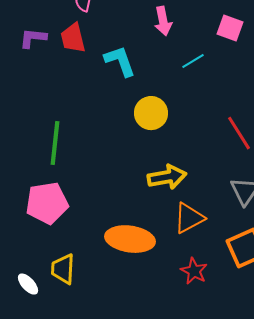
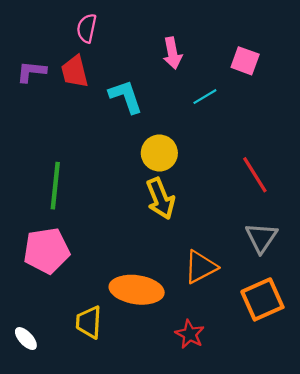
yellow arrow: (167, 177) -> (160, 199), moved, turned 78
yellow trapezoid: (63, 269) -> (89, 322), moved
red star: (194, 271) -> (190, 334), moved

